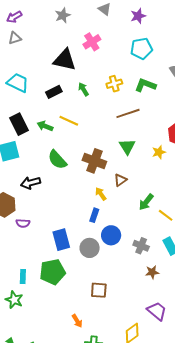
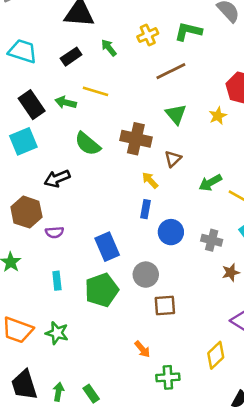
green arrow: (146, 202) -> (210, 183), turned 30
gray circle: (90, 248) -> (146, 275), moved
cyan rectangle: (23, 277) -> (57, 281), moved

